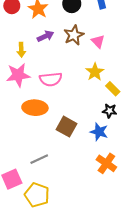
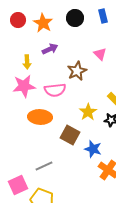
brown star: (74, 35) -> (77, 71), moved
yellow star: (95, 72) -> (88, 112), moved
blue star: (99, 132) -> (93, 149), moved

